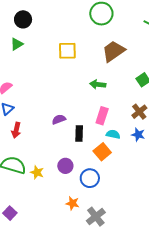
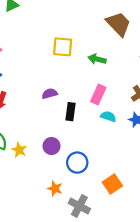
yellow square: (67, 51) -> (63, 47), moved
brown trapezoid: (113, 51) -> (118, 24), turned 75
orange square: (102, 152) -> (112, 184), moved
gray cross: (96, 217) -> (79, 206), turned -30

